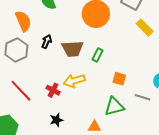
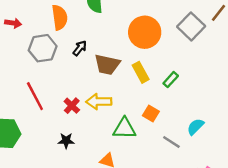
yellow rectangle: (145, 28) -> (141, 72), moved
green rectangle: (97, 55) -> (171, 80), moved
green triangle: (114, 106) -> (124, 128), moved

